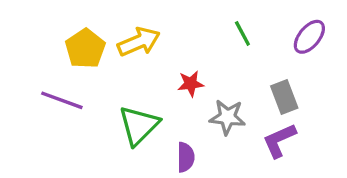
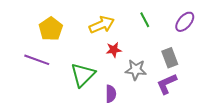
yellow arrow: (139, 42) -> (102, 25), moved

